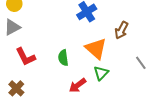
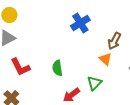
orange triangle: (96, 49) -> (105, 59), moved, size x0.6

